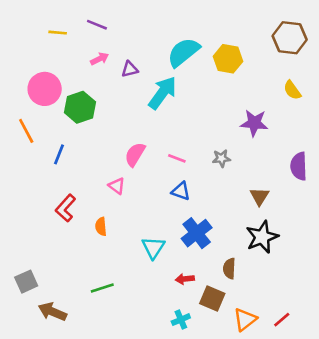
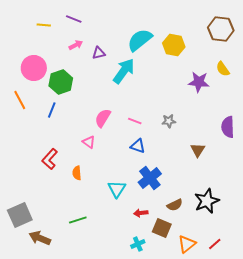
purple star: (254, 123) -> (199, 82), moved
blue line: (59, 154) -> (52, 110), moved
black star: (262, 237) -> (207, 201), moved
brown semicircle: (229, 268) -> (175, 205), turned -119
gray square: (26, 282) -> (20, 215), size x1.4

